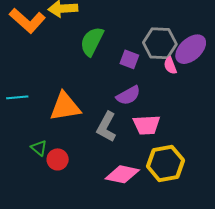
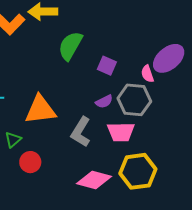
gray hexagon: (160, 43) -> (134, 100), moved
purple semicircle: (128, 95) -> (104, 102), size x0.7
green triangle: (39, 148) -> (13, 140), moved, turned 36

